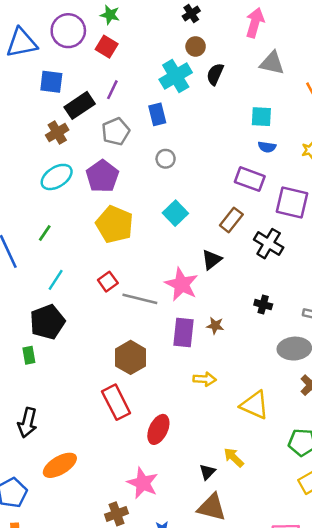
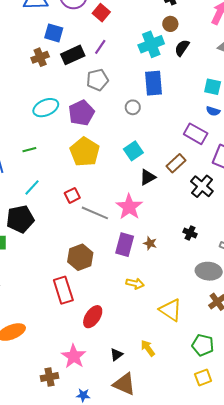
blue rectangle: (157, 114) -> (154, 83), moved, size x1.4
brown cross: (57, 132) -> (40, 57), moved
green line: (45, 233) -> (29, 150), turned 32
black triangle: (212, 260) -> (148, 177), moved
black triangle: (207, 472) -> (116, 355), moved

